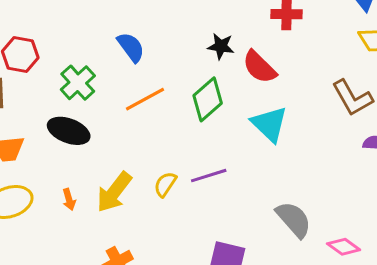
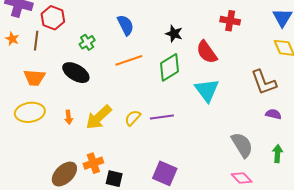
black star: (221, 46) -> (174, 34), moved
green cross: (78, 83) -> (87, 42), size x0.7
gray semicircle: (294, 219) -> (242, 145), moved

